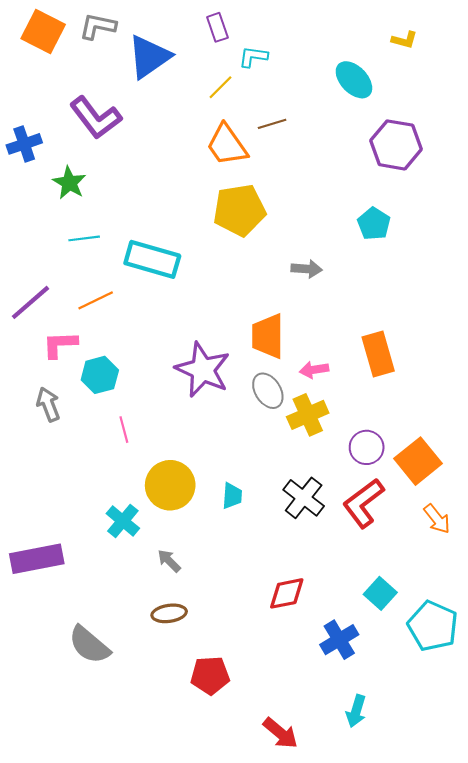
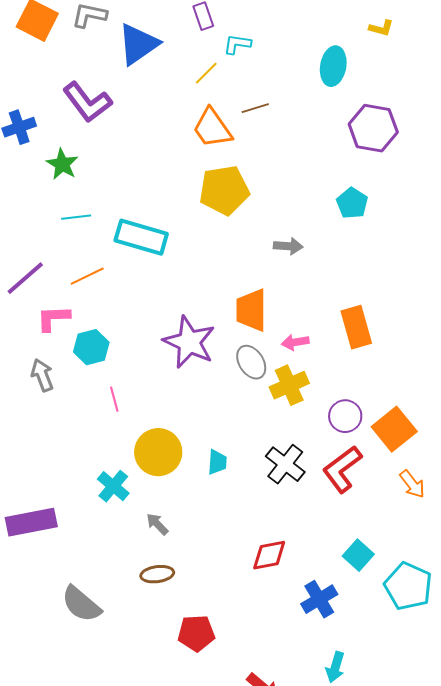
cyan ellipse: (354, 80) -> (333, 66), turned 54

